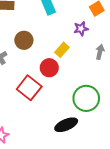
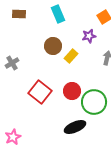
brown circle: (24, 40) -> (53, 46), moved
red circle: (49, 68) -> (72, 91), moved

